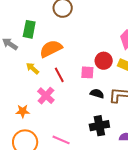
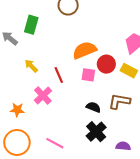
orange semicircle: (51, 49) -> (85, 50), moved
black semicircle: (97, 94) -> (93, 107), moved
black cross: (99, 126) -> (96, 132), turned -36

